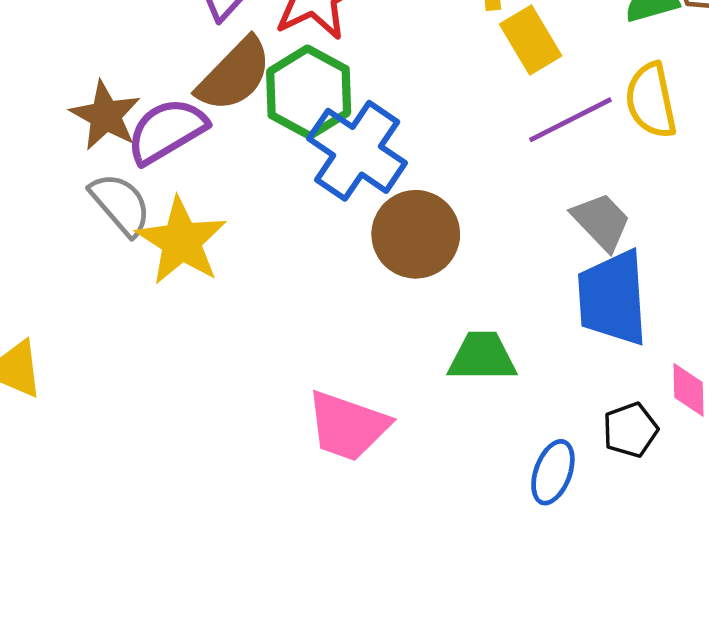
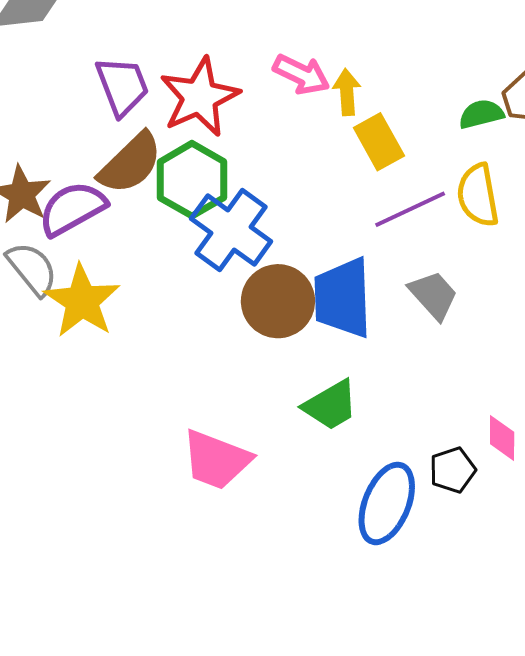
blue trapezoid: (613, 298) -> (343, 298), moved
green trapezoid: (482, 357) -> (331, 405), turned 148
blue ellipse: (553, 472) -> (387, 503), size x1.5

